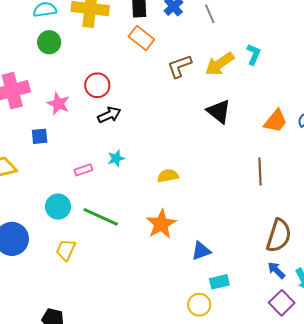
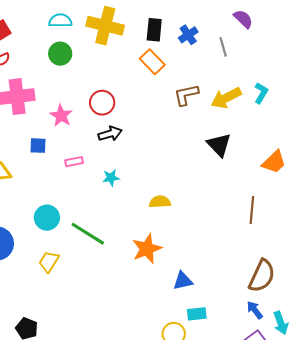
pink rectangle: (83, 170) -> (74, 162), moved

